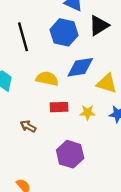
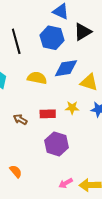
red rectangle: (59, 107) -> (48, 114), moved

